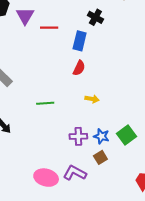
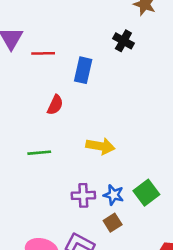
black cross: (95, 17) -> (123, 41), moved
red semicircle: (79, 68) -> (55, 105), moved
yellow arrow: (92, 99) -> (100, 146), size x1.5

